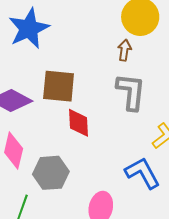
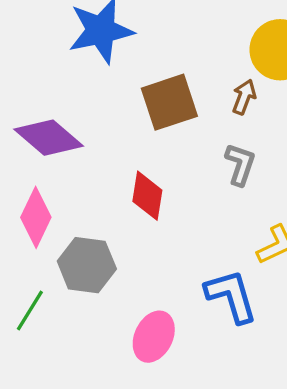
brown square: (59, 86) -> (169, 102), moved, turned -36
gray L-shape: (131, 92) -> (240, 164), size x0.7

